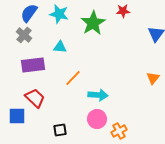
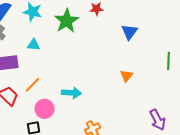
orange line: (73, 78) -> (33, 85), moved
pink circle: (97, 119) -> (45, 109), moved

